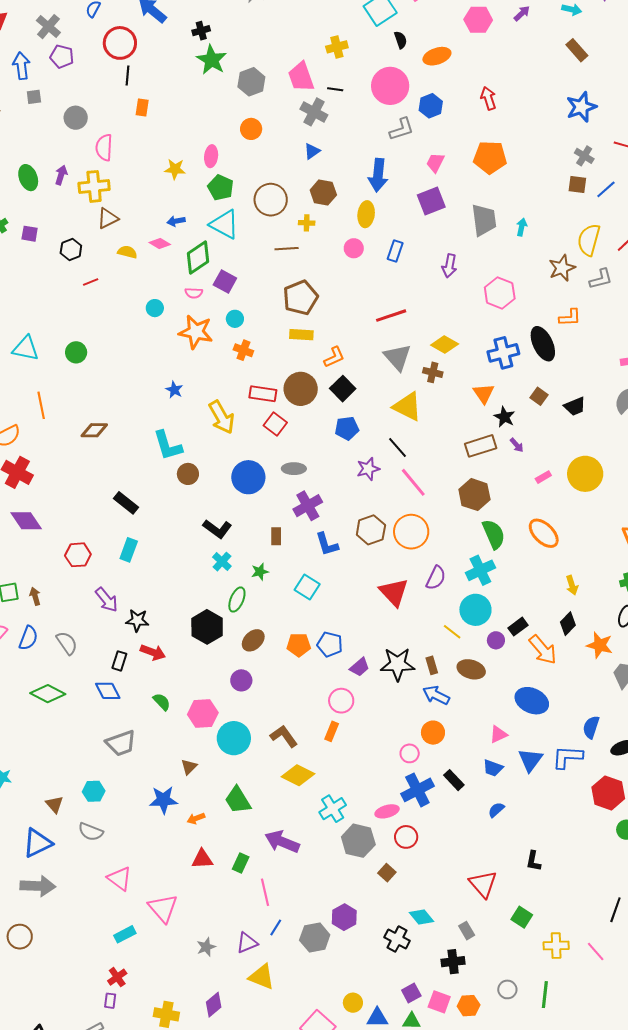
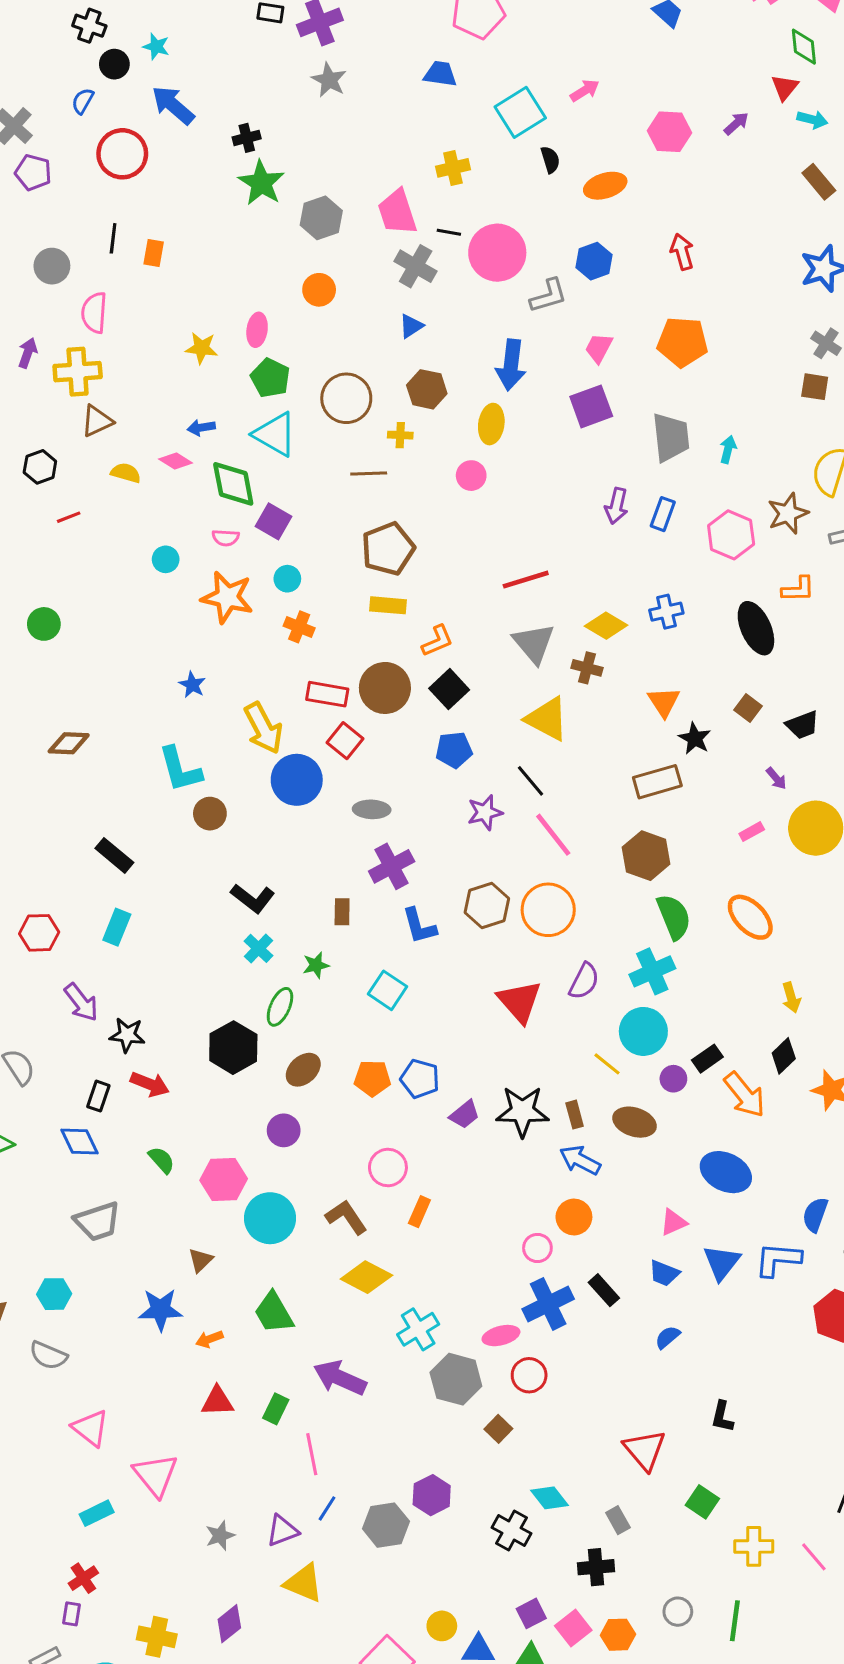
black line: (128, 75) -> (113, 238), moved
pink circle: (390, 86) -> (497, 253), moved
blue rectangle: (395, 251) -> (663, 514), moved
green diamond: (198, 258) -> (233, 484), turned -68
pink hexagon: (500, 293) -> (731, 535), moved
blue cross: (503, 353) -> (666, 612), moved, size x0.7
purple arrow: (517, 445) -> (776, 778), moved
blue circle: (248, 477) -> (297, 780), moved
pink circle: (341, 701) -> (388, 1167), moved
pink square: (439, 1002) -> (573, 1628), turned 30

